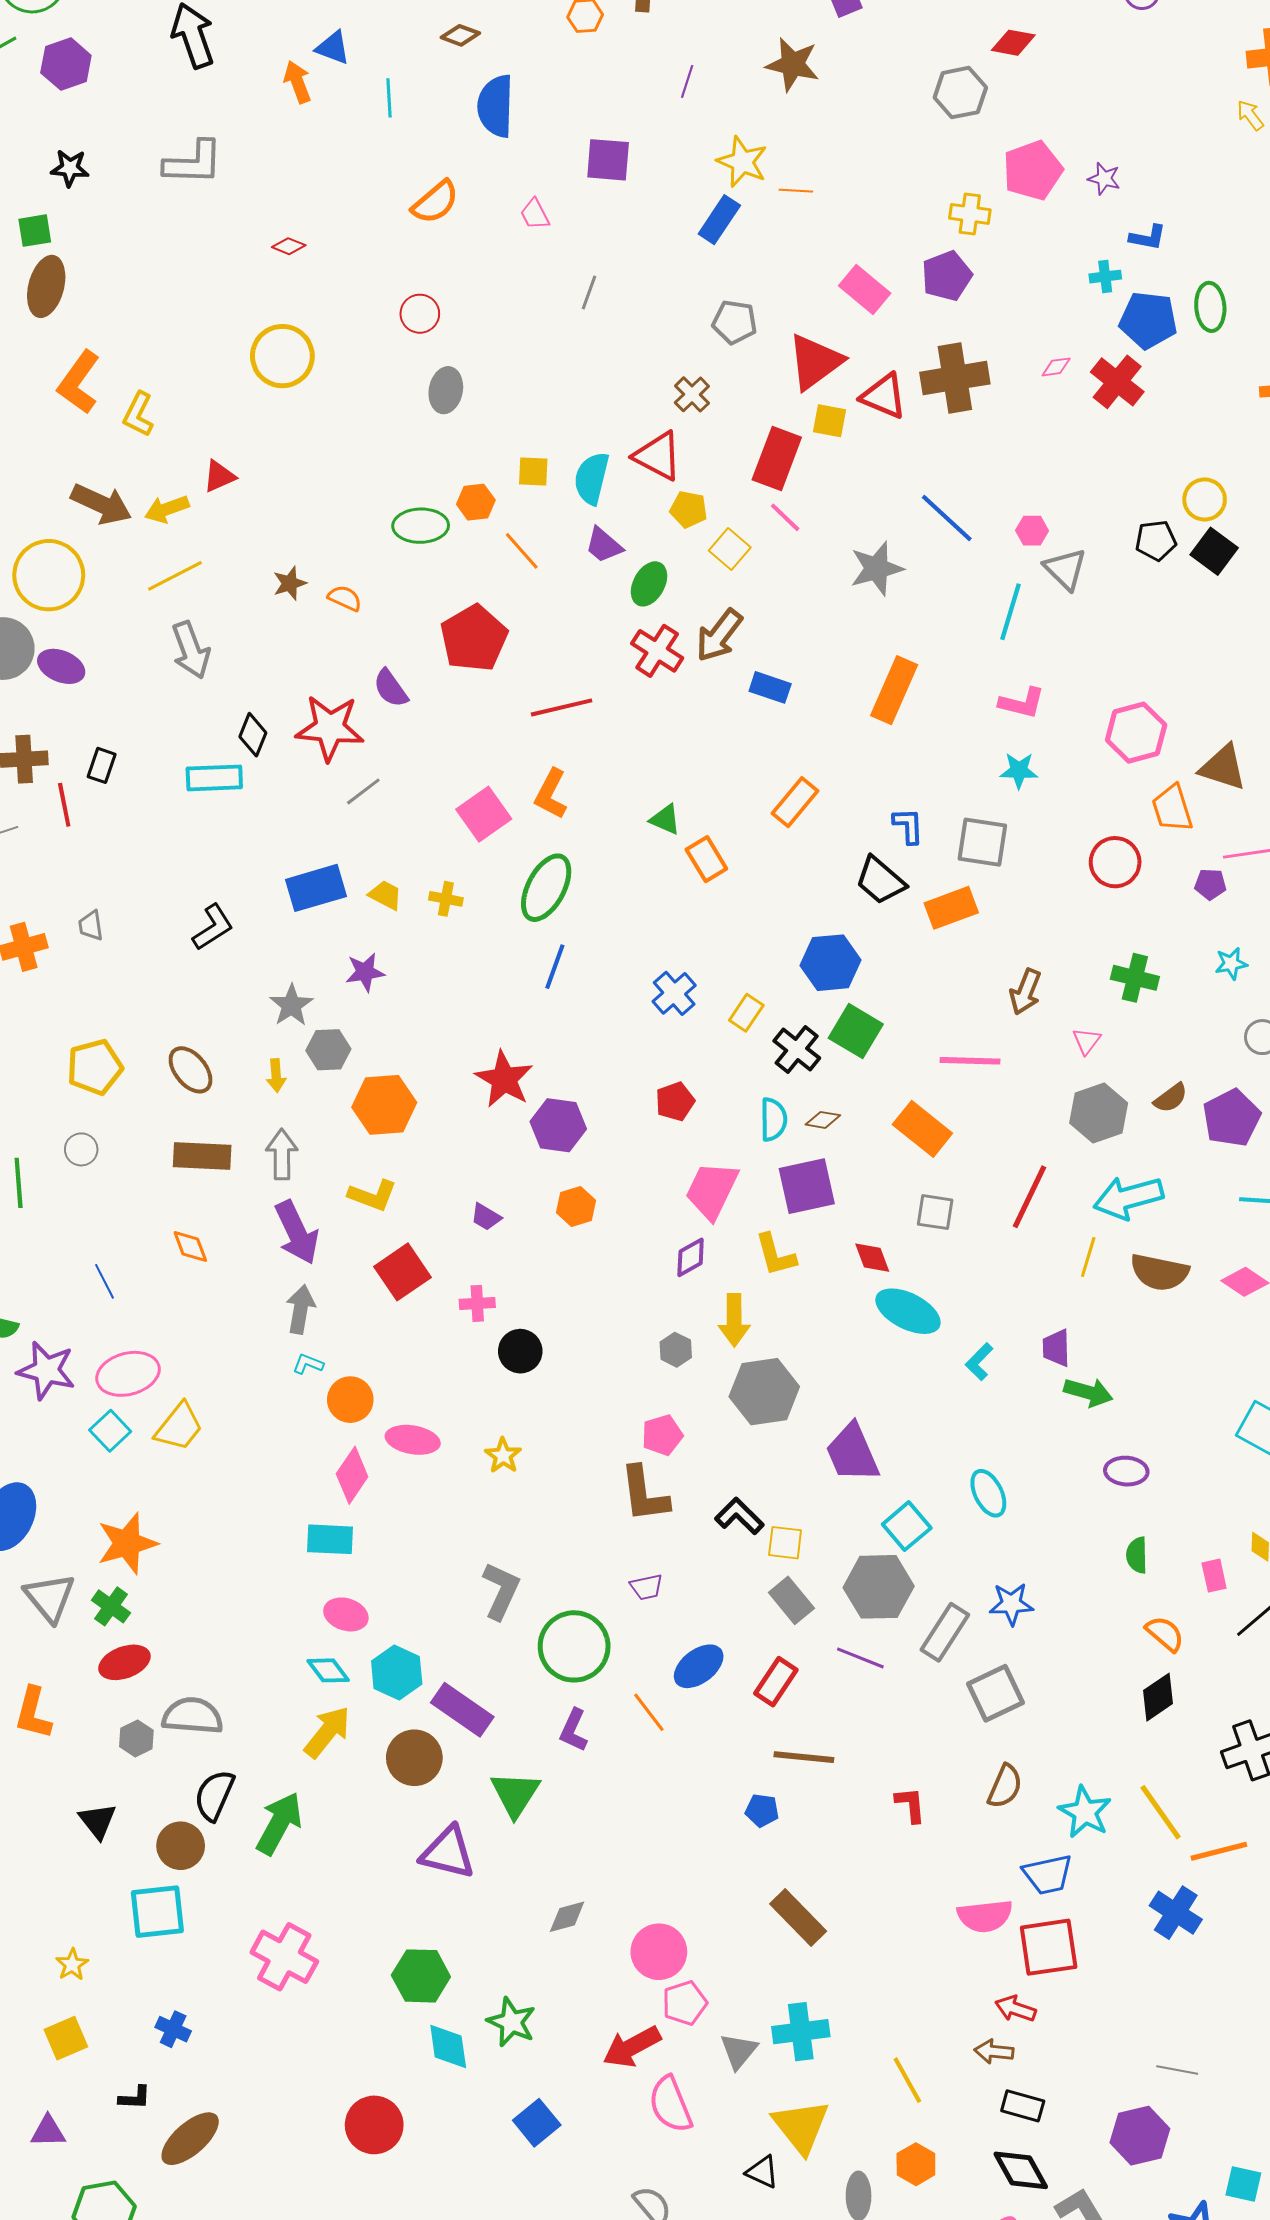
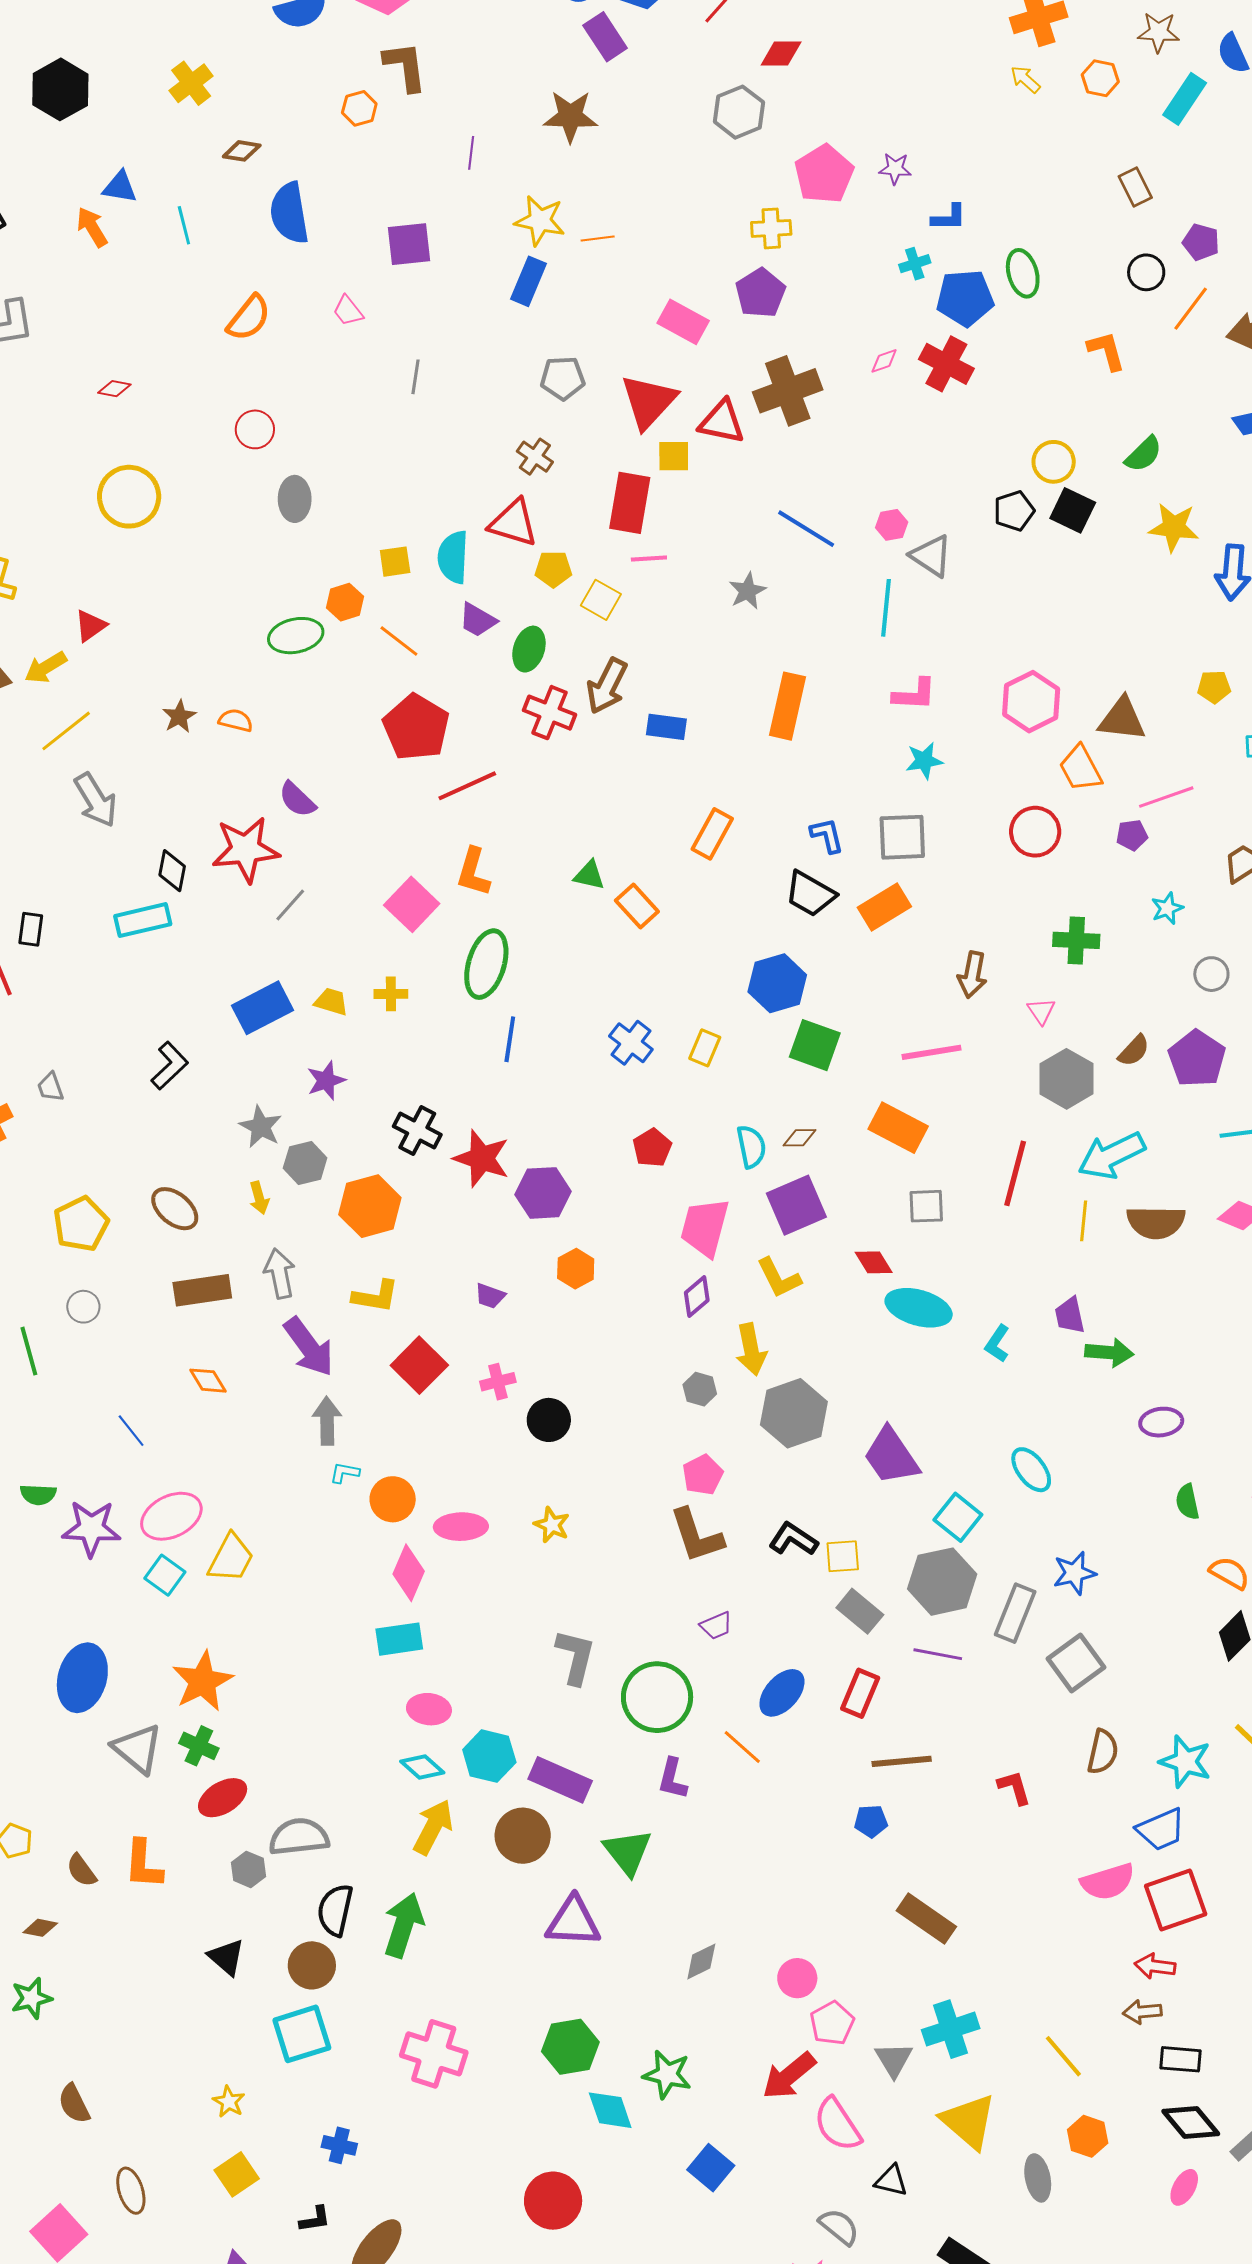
pink line: (785, 517) -> (649, 558), turned -36
gray star: (877, 568) -> (747, 591), size x0.7
red pentagon: (474, 638) -> (416, 727), moved
black cross: (797, 1050) -> (417, 1130), moved
pink circle: (659, 1952) -> (797, 1978), size x0.7
black triangle: (762, 2172) -> (891, 2181), moved

